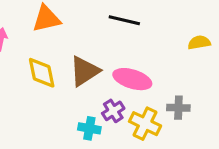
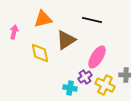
brown triangle: (85, 71) -> (66, 40), moved
pink ellipse: (132, 79) -> (97, 57), turned -75

